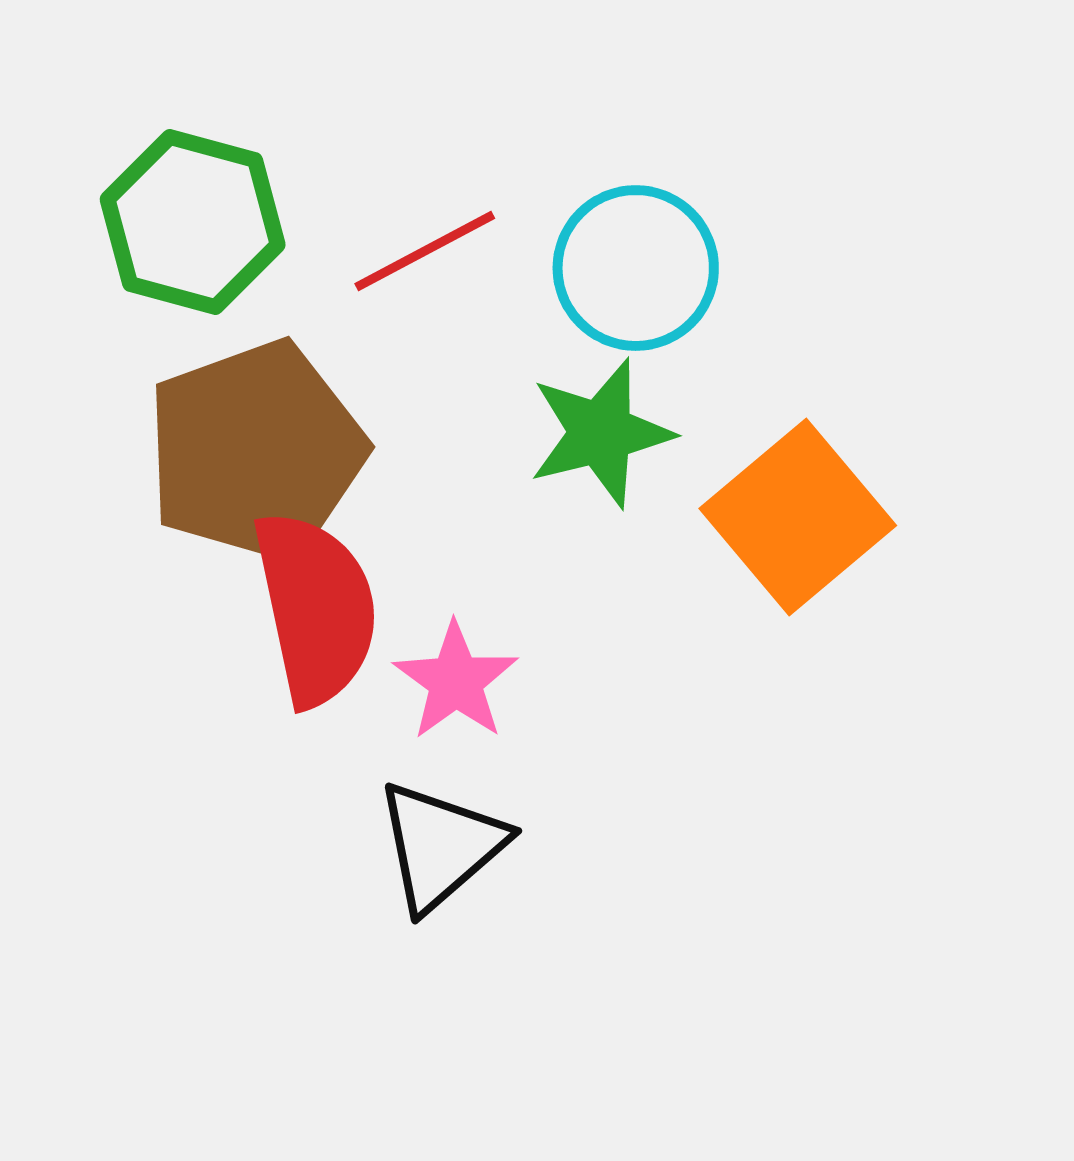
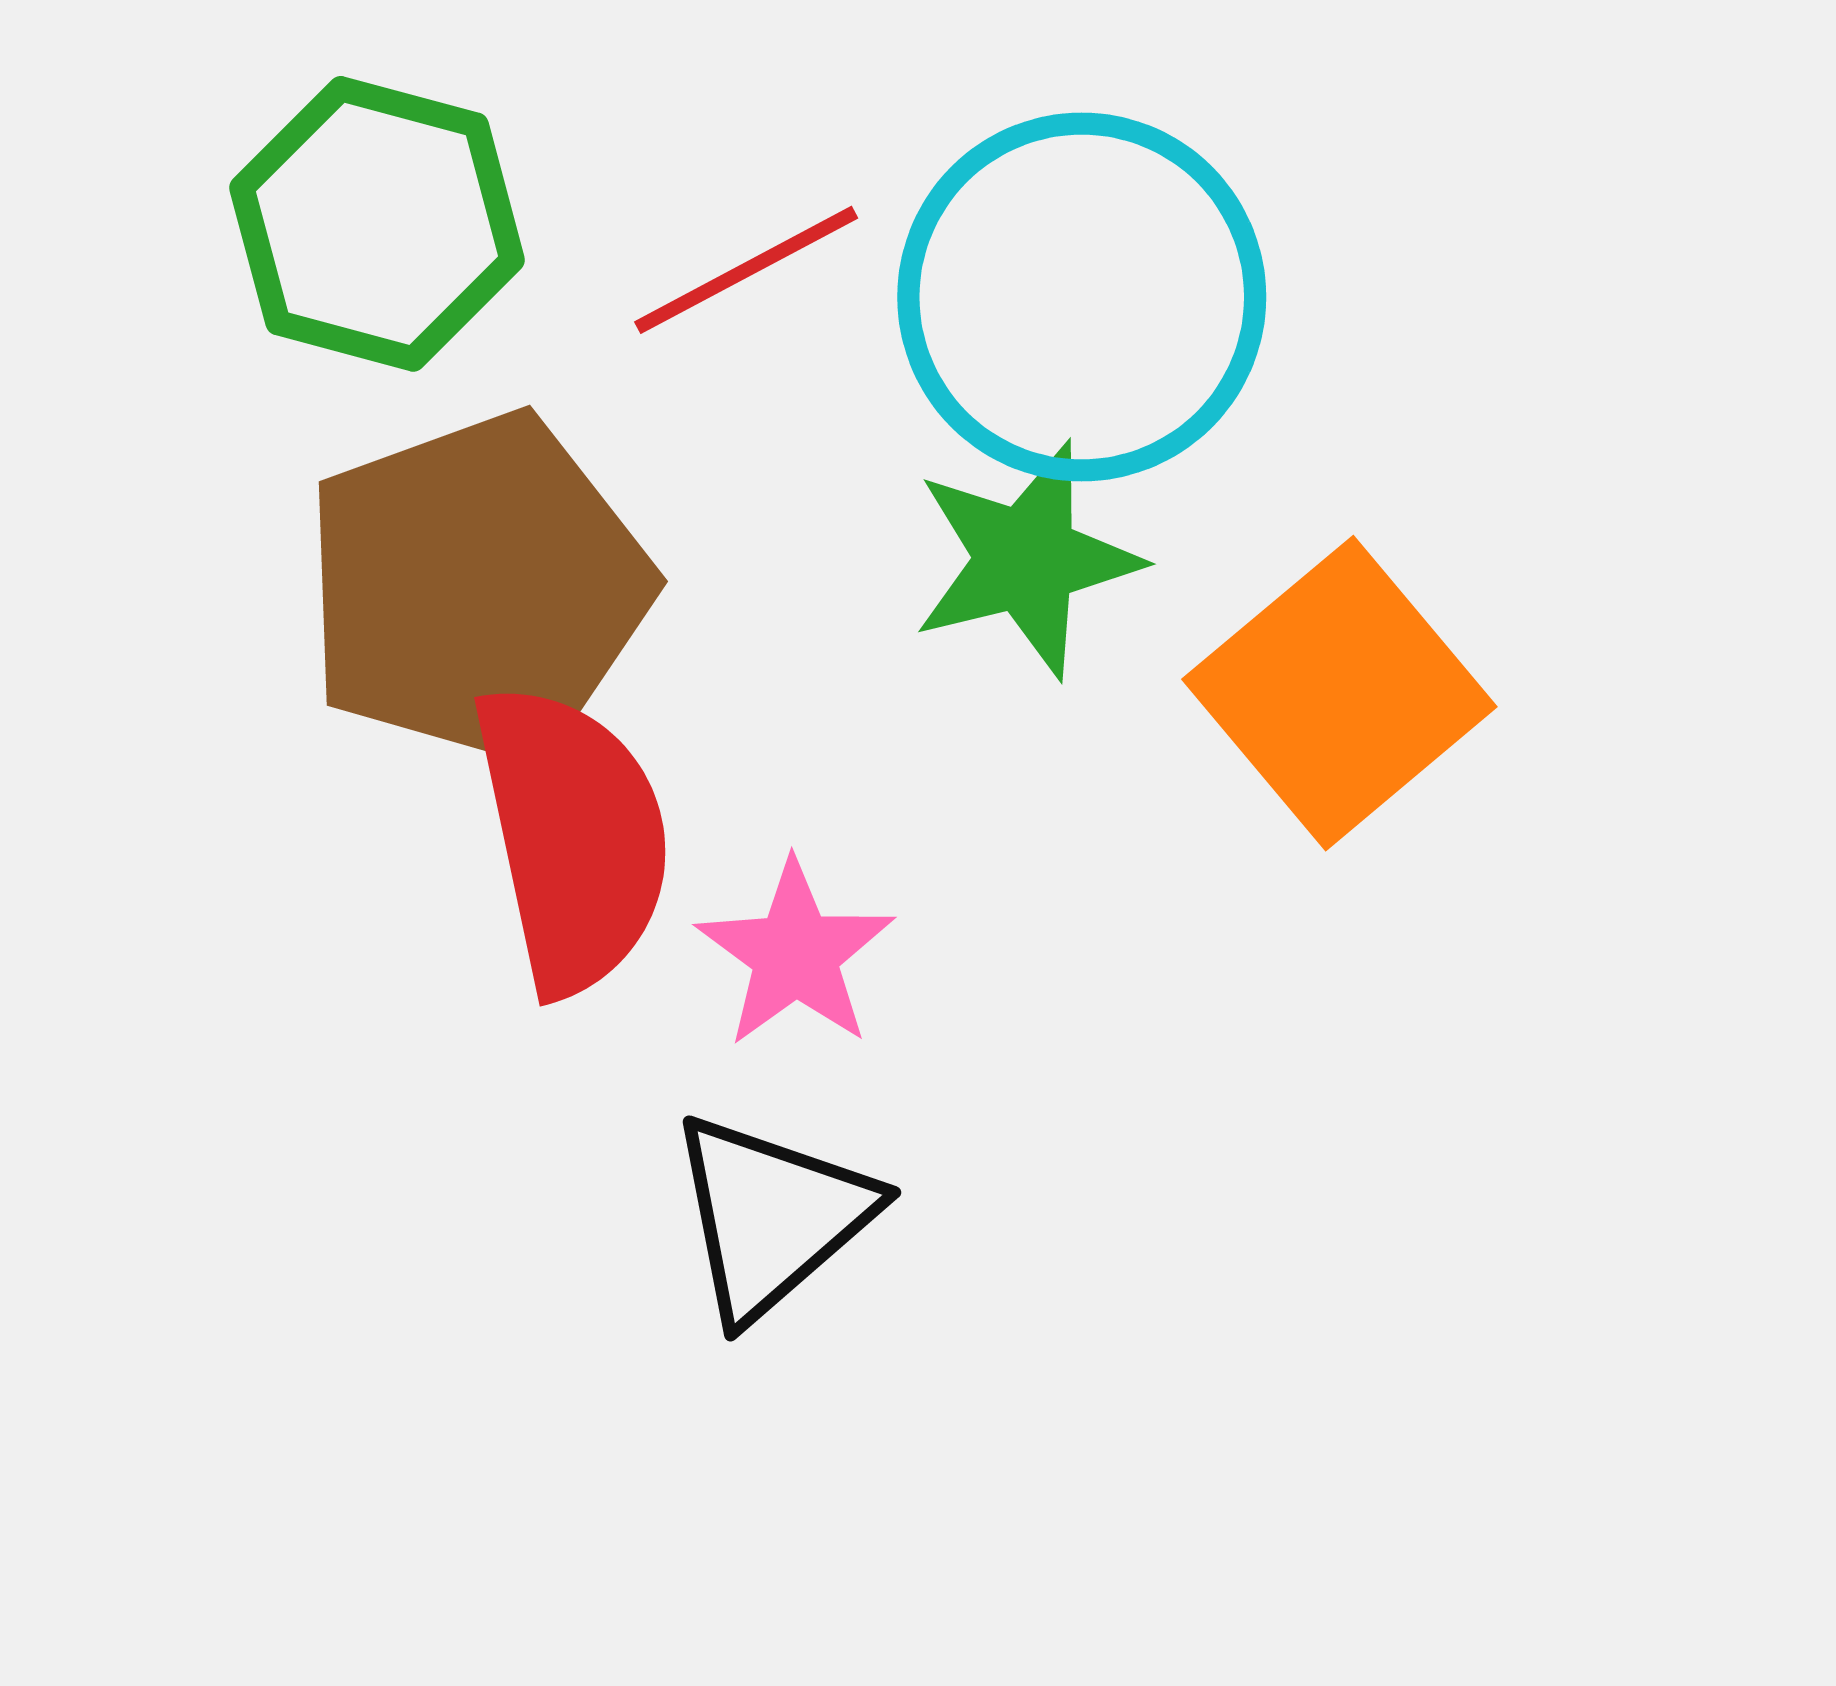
cyan circle: (636, 268) -> (1082, 297), size x1.4

